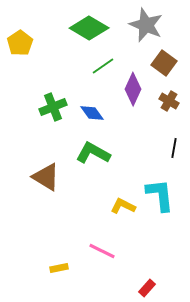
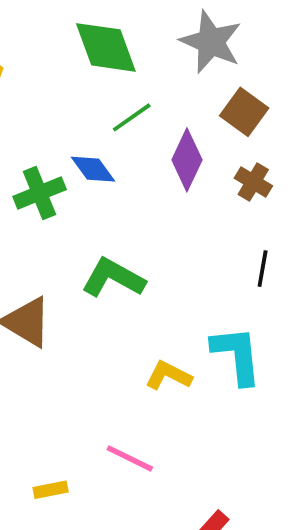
green diamond: (89, 28) -> (106, 47), turned 39
blue diamond: (92, 113) -> (93, 169), moved

